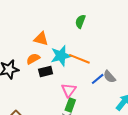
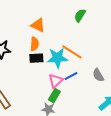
cyan star: (61, 56) -> (57, 58), moved
orange semicircle: (33, 59) -> (35, 44), moved, turned 112
blue line: (98, 79) -> (71, 76), moved

